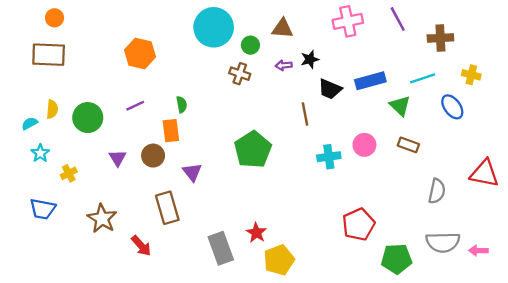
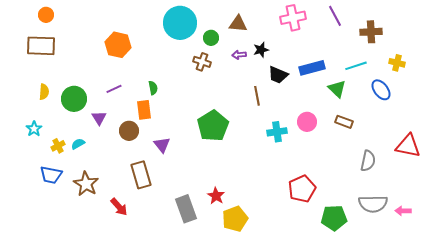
cyan semicircle: (30, 123) -> (78, 144), moved
purple triangle: (117, 158) -> (99, 118), moved
blue trapezoid: (43, 209) -> (51, 175), moved

